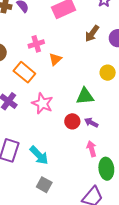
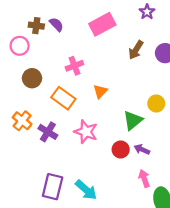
orange triangle: (55, 59) -> (100, 91), moved
yellow circle: (108, 73) -> (156, 104), moved
green triangle: (85, 96) -> (133, 120), turned -30

